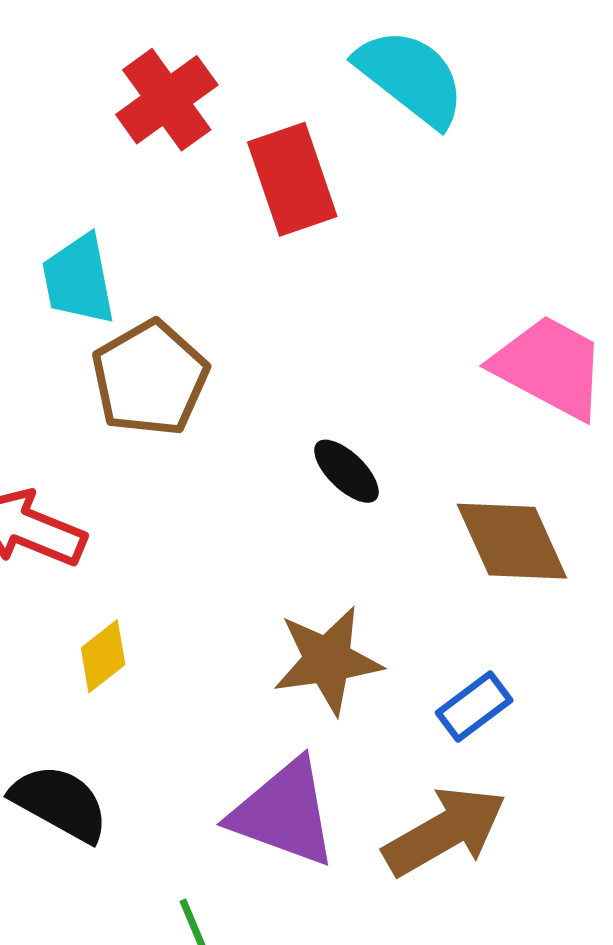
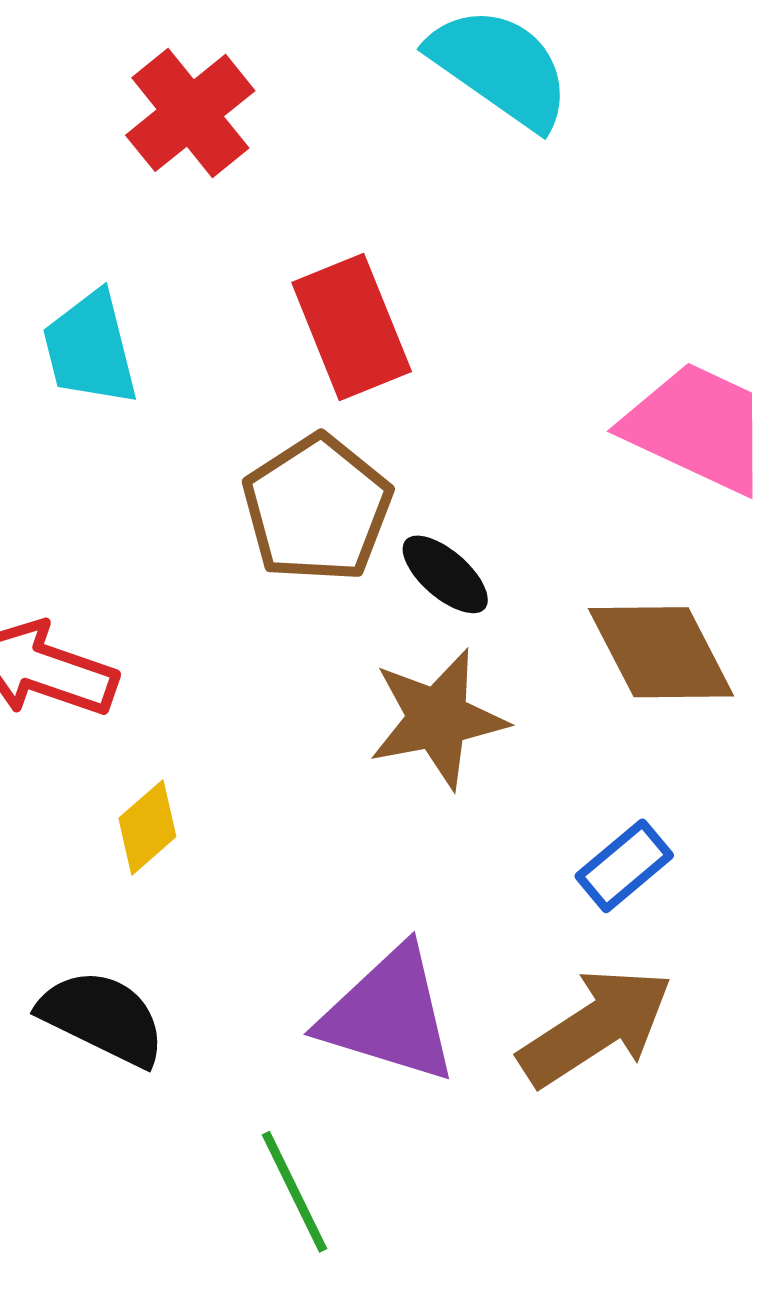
red rectangle: (292, 179) -> (352, 327), moved
brown pentagon: (150, 378) -> (317, 509), moved
brown star: (328, 660) -> (438, 719), moved

